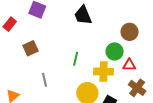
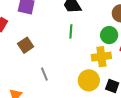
green line: (76, 59) -> (71, 31), moved

